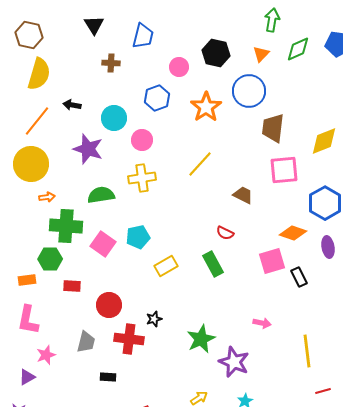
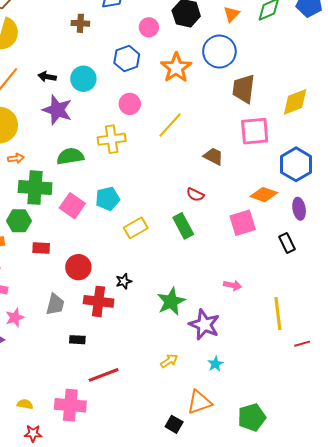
black arrow: (72, 105) -> (47, 77), moved
pink circle: (142, 140) -> (130, 104), moved
black rectangle: (299, 277) -> (287, 243), moved
red line: (323, 391) -> (302, 344), moved

